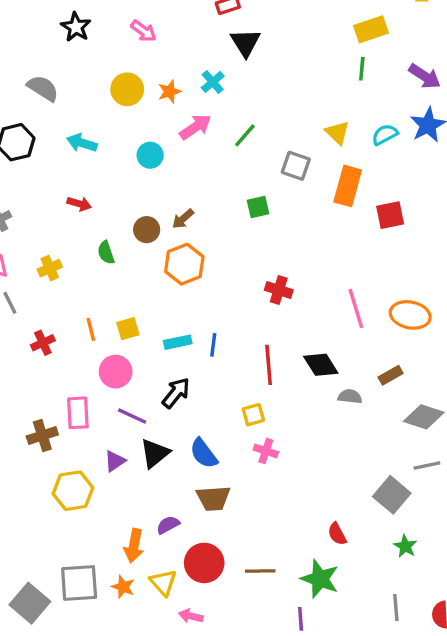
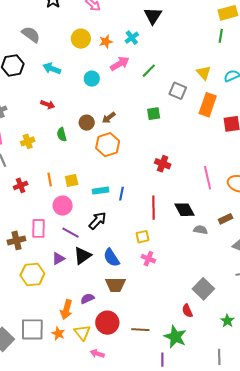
gray square: (392, 495) -> (203, 289), moved

